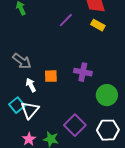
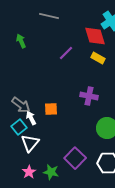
gray arrow: (22, 61) -> (21, 105), moved
purple cross: (83, 72) -> (89, 96), moved
cyan square: (17, 105) -> (19, 127), moved

